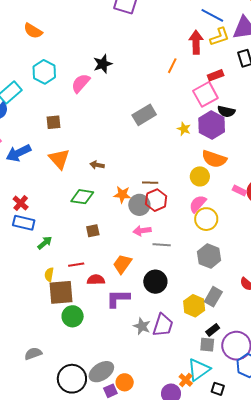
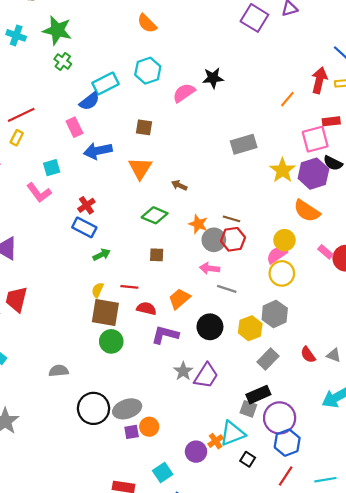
yellow star: (184, 129) -> (282, 170), size x1.6
yellow circle: (200, 176) -> (284, 240), moved
yellow hexagon: (194, 306) -> (250, 328), moved
black rectangle: (213, 330) -> (258, 395), size x1.5

